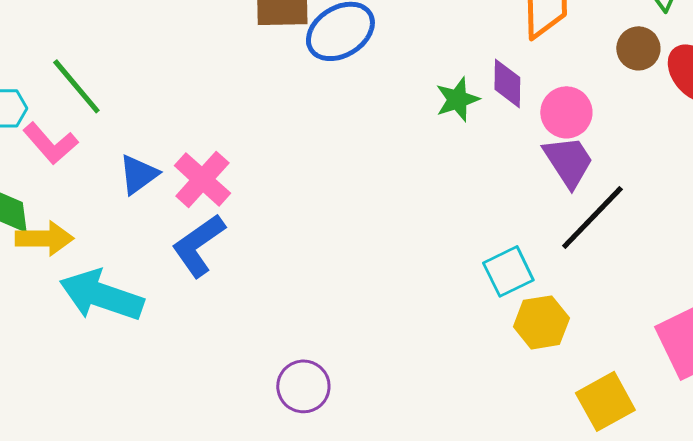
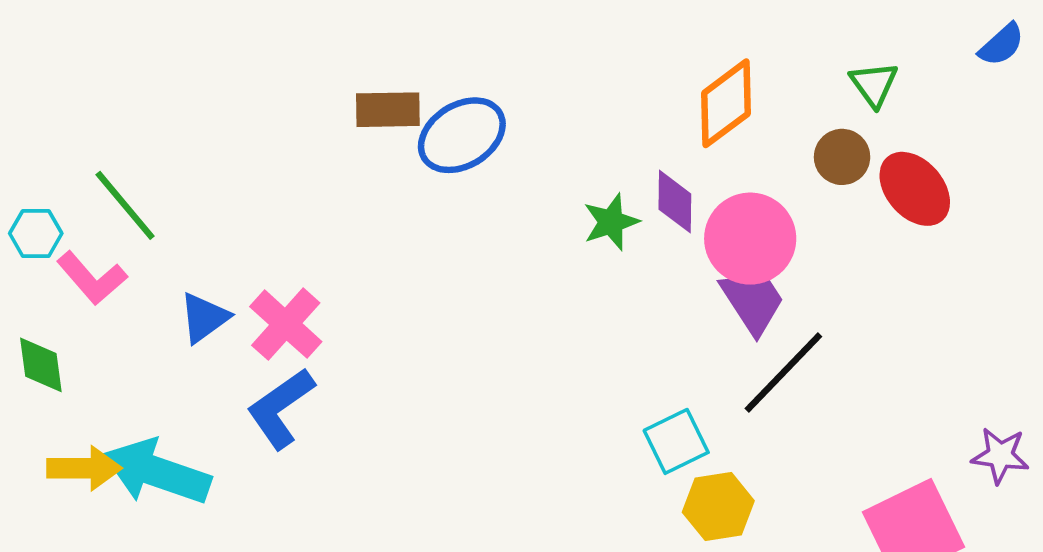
pink circle: (566, 112) -> (750, 239), size x1.4
yellow arrow: (44, 238) -> (84, 468), moved

